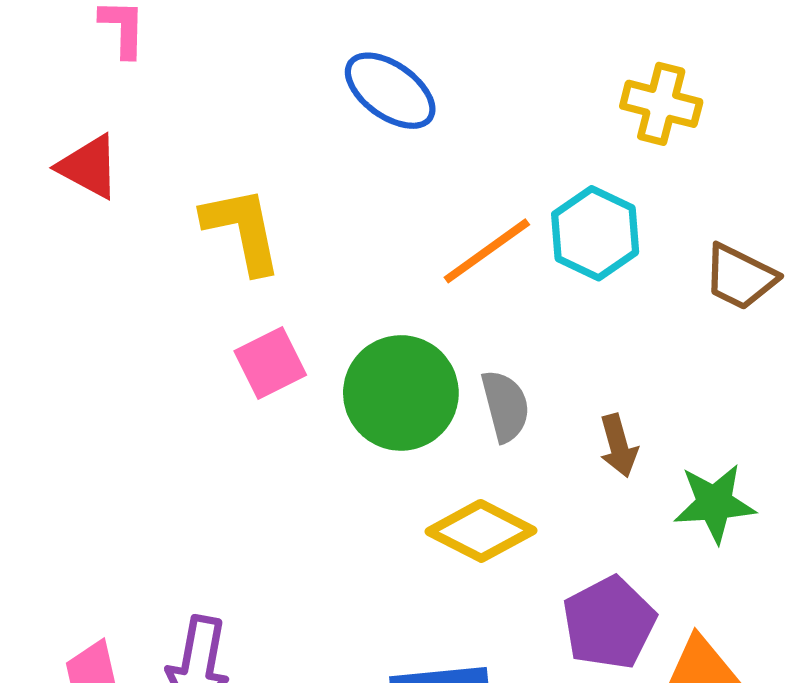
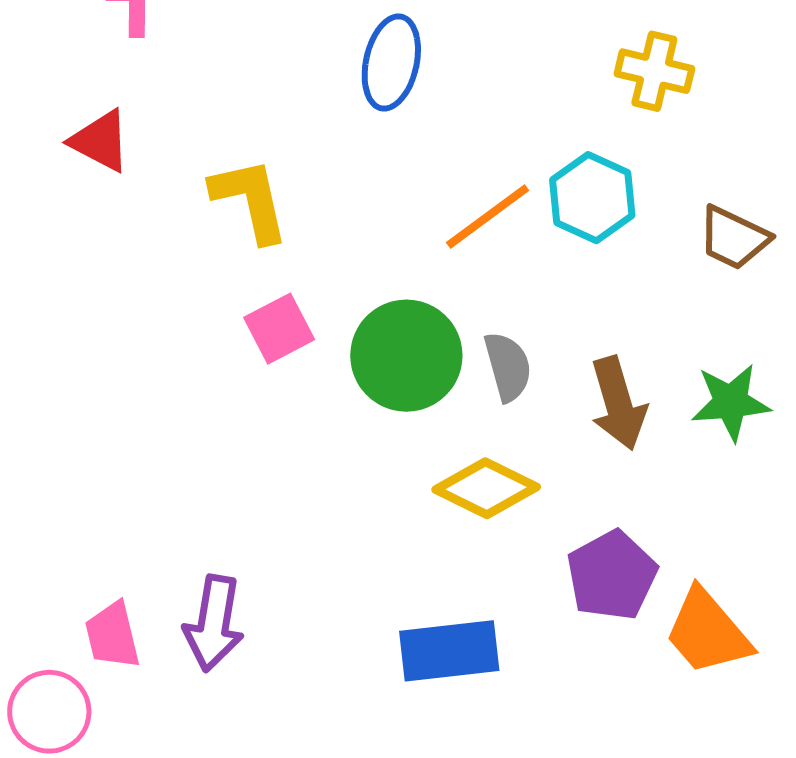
blue ellipse: (390, 91) -> (391, 62), turned 68
brown arrow: (619, 446) -> (618, 403), size x1.5
green star: (715, 503) -> (731, 402), moved

